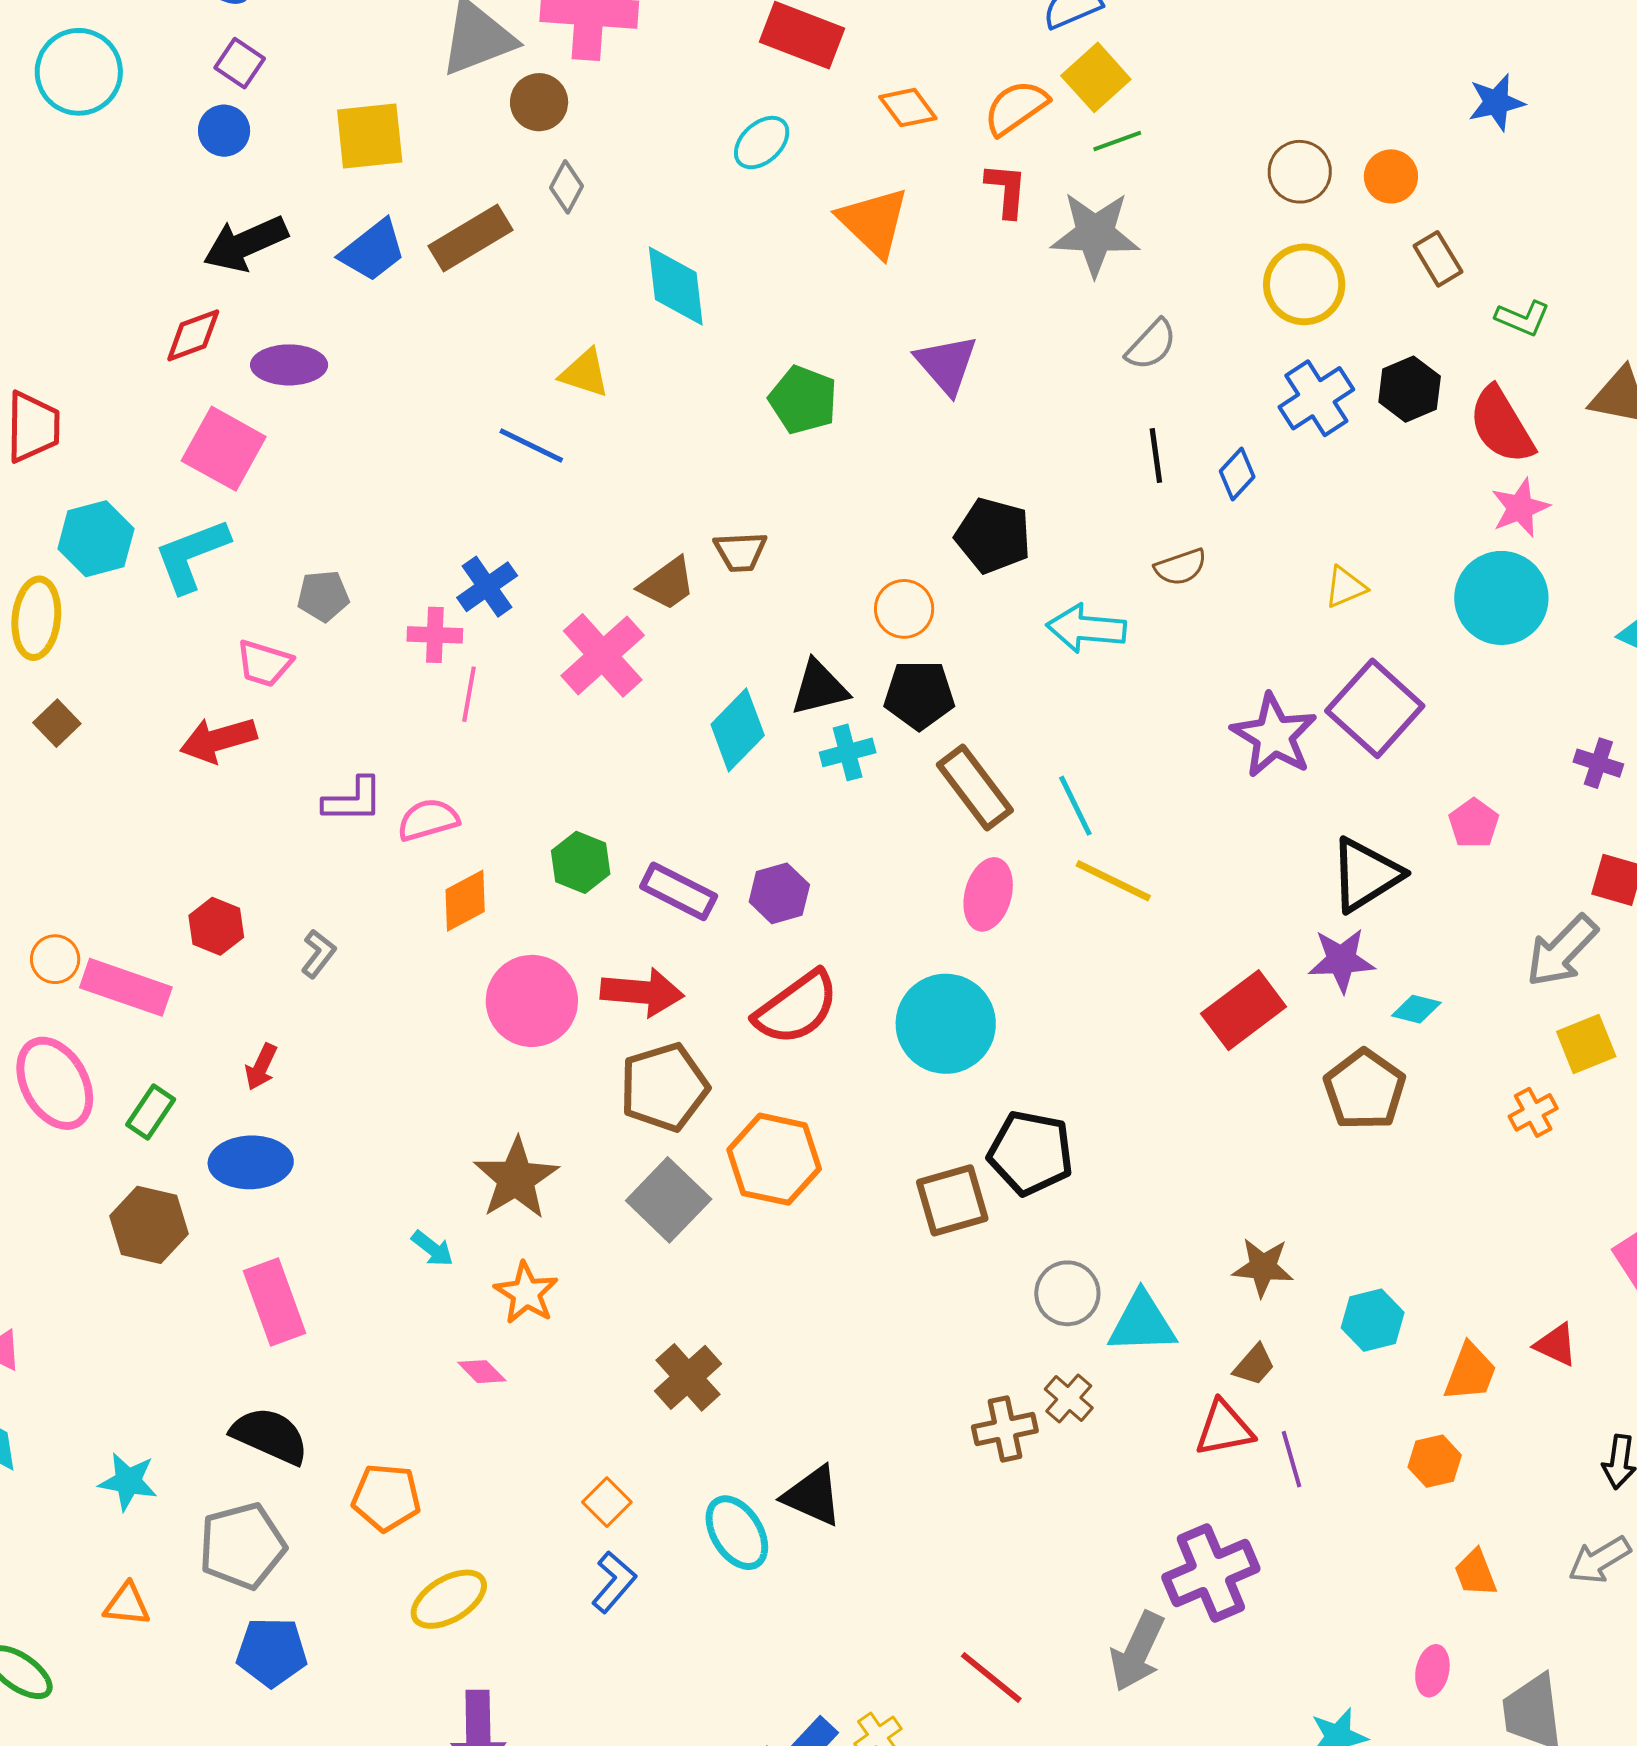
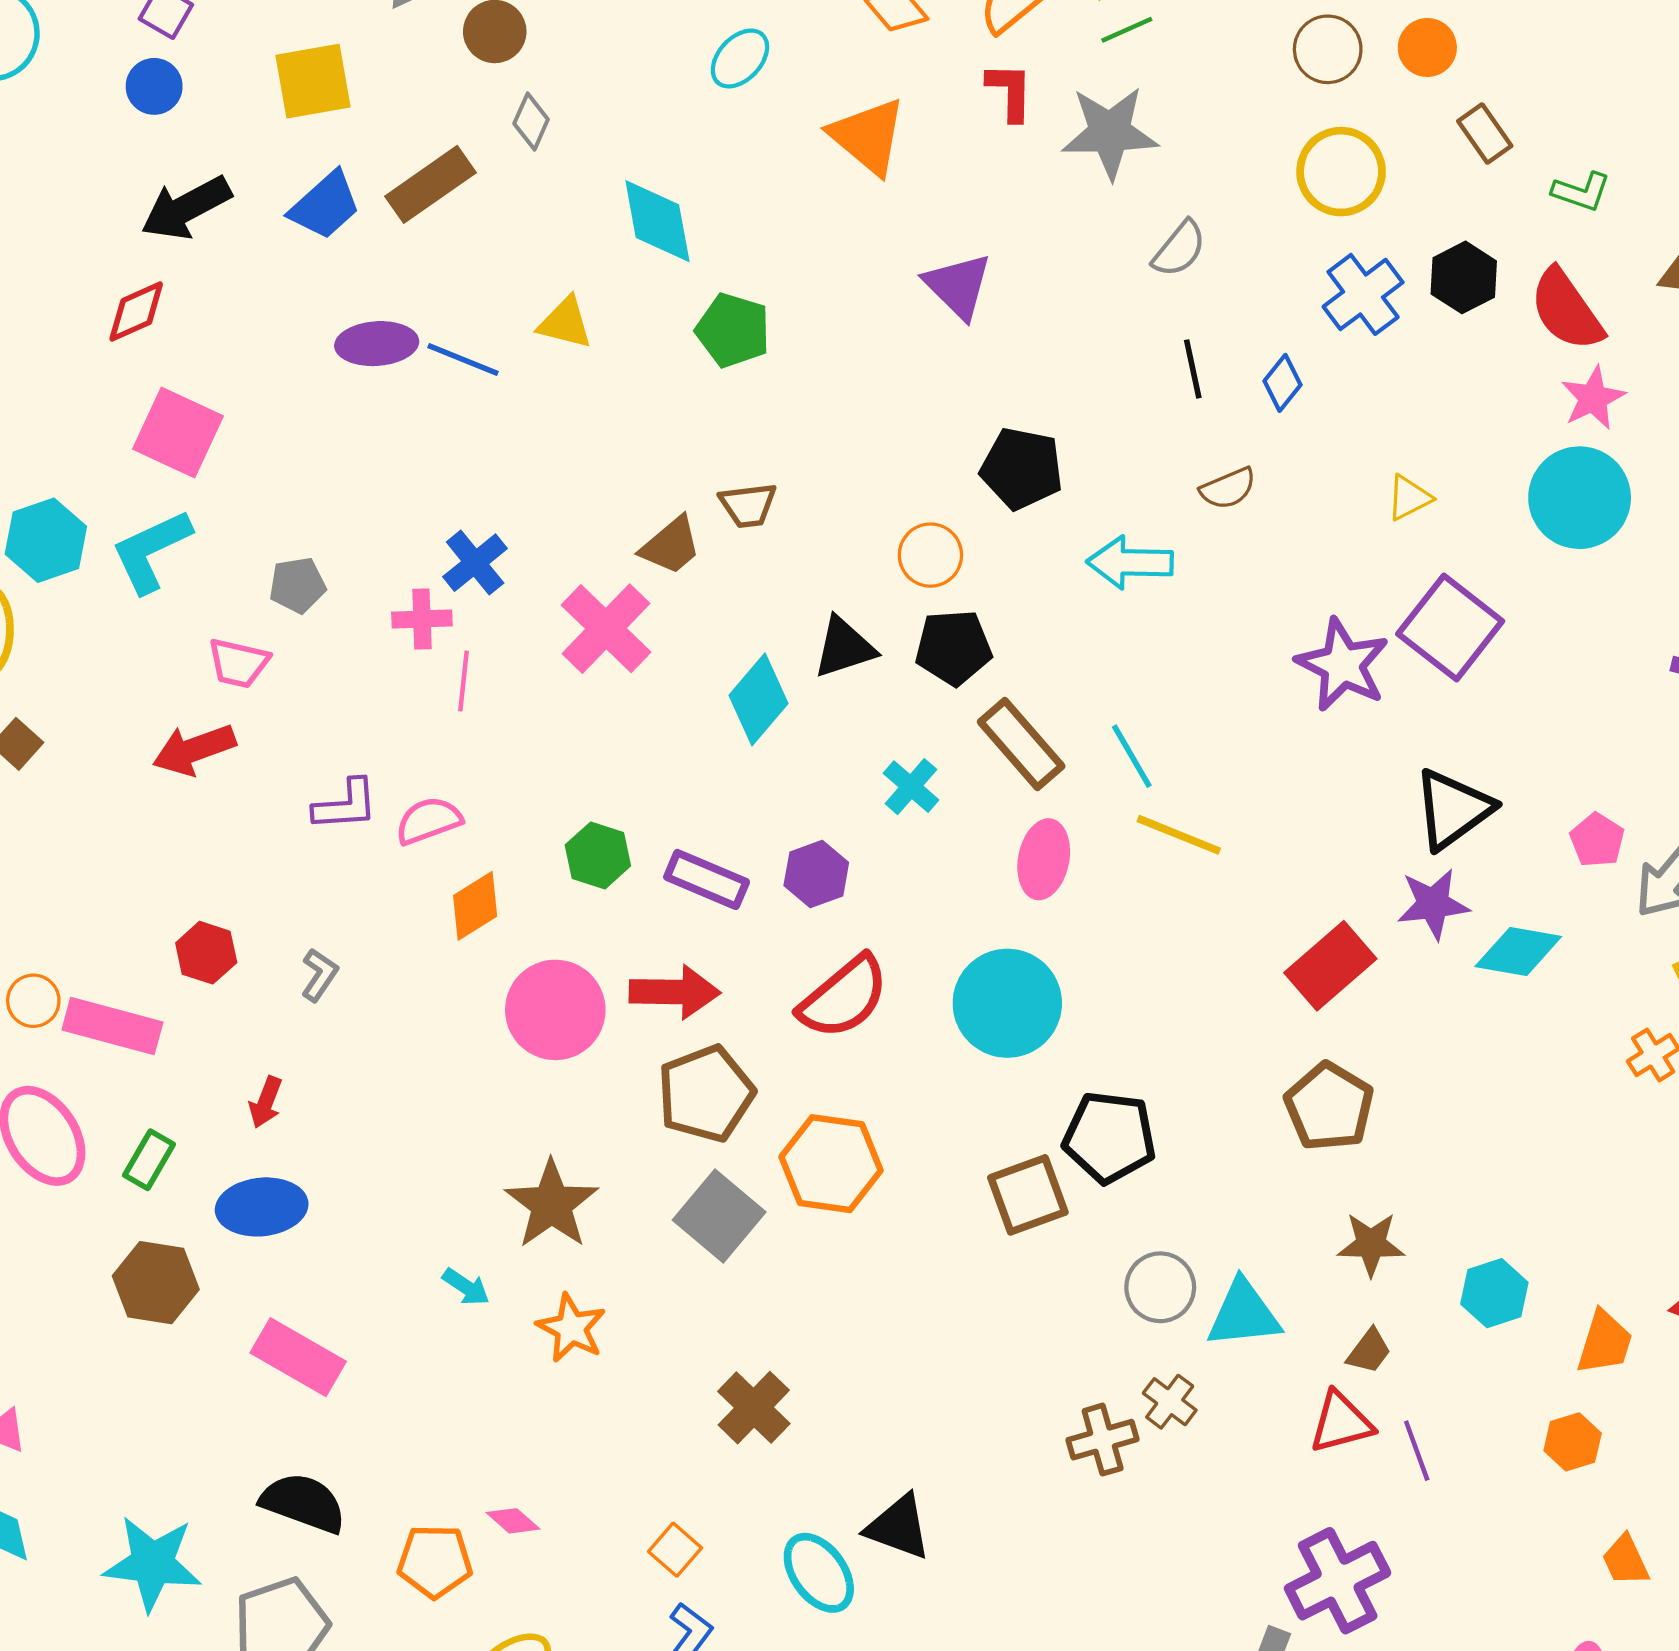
purple ellipse: (289, 365) -> (377, 344), moved
green pentagon: (803, 400) -> (733, 330), moved
blue line: (531, 445) -> (463, 359), moved
cyan cross: (848, 752) -> (911, 787), moved, turned -30
pink pentagon: (1474, 823) -> (1597, 840), moved
cyan diamond: (1416, 1009) -> (1518, 952), size x1.6
brown pentagon: (1365, 1090) -> (1329, 1107), moved
pink rectangle: (274, 1302) -> (298, 1357), turned -36
pink diamond: (482, 1372) -> (513, 1521), moved
cyan star: (128, 1481) -> (153, 1563), size x1.5

